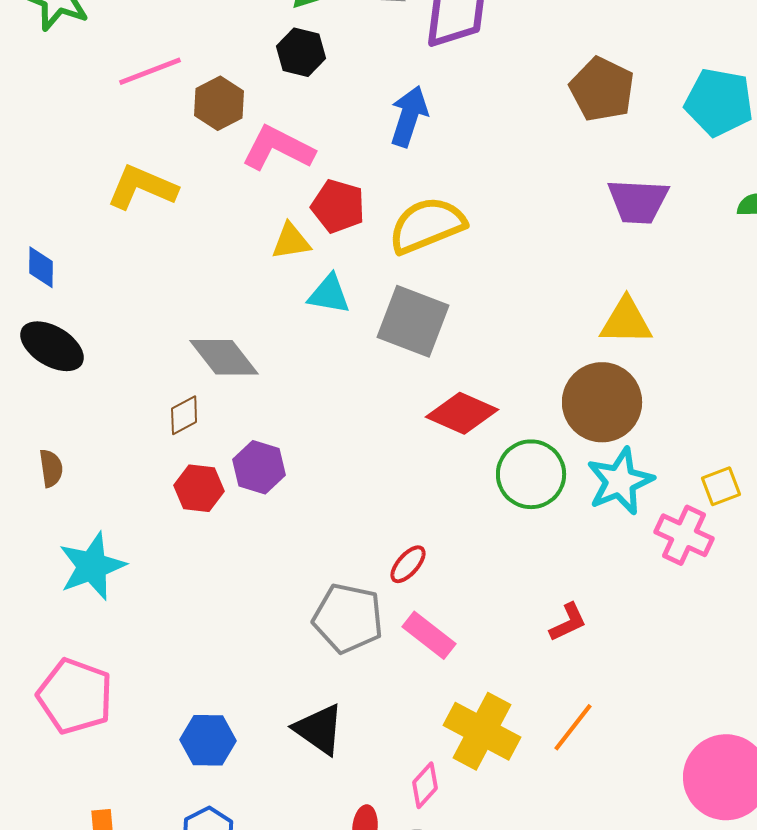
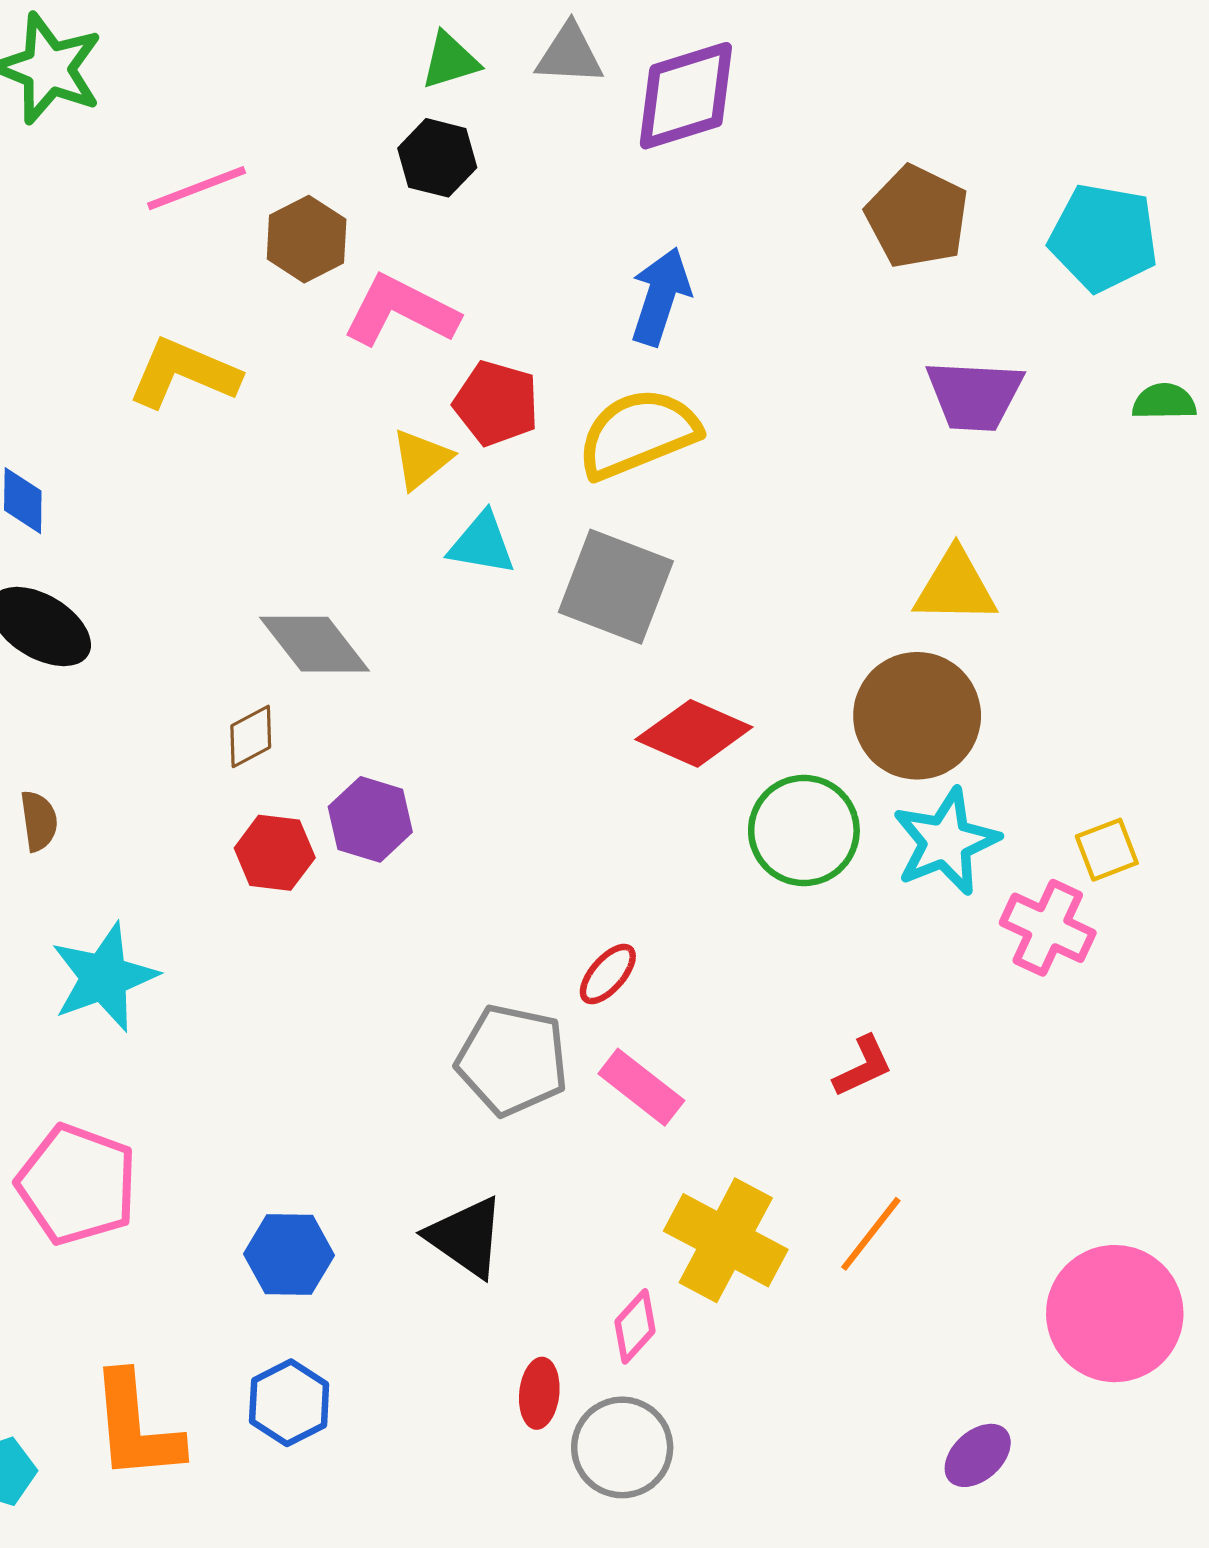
blue arrow: (409, 116) -> (660, 297), moved
yellow triangle: (291, 241) -> (421, 459), turned -30

